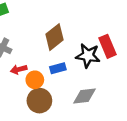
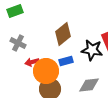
orange circle: (35, 80) -> (46, 71), size x1.6

